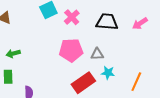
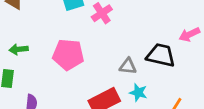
black trapezoid: (107, 22) -> (161, 55), moved
pink pentagon: (71, 50) -> (68, 55), moved

